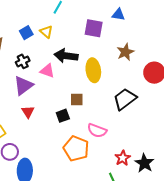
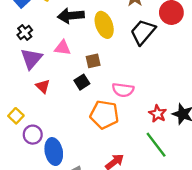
pink triangle: (47, 71) -> (63, 48), moved
black trapezoid: (125, 99) -> (143, 32), moved

